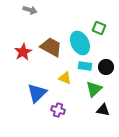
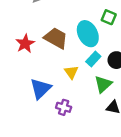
cyan rectangle: (85, 66) -> (93, 59), turned -56
yellow triangle: (65, 78) -> (71, 72), turned 32

